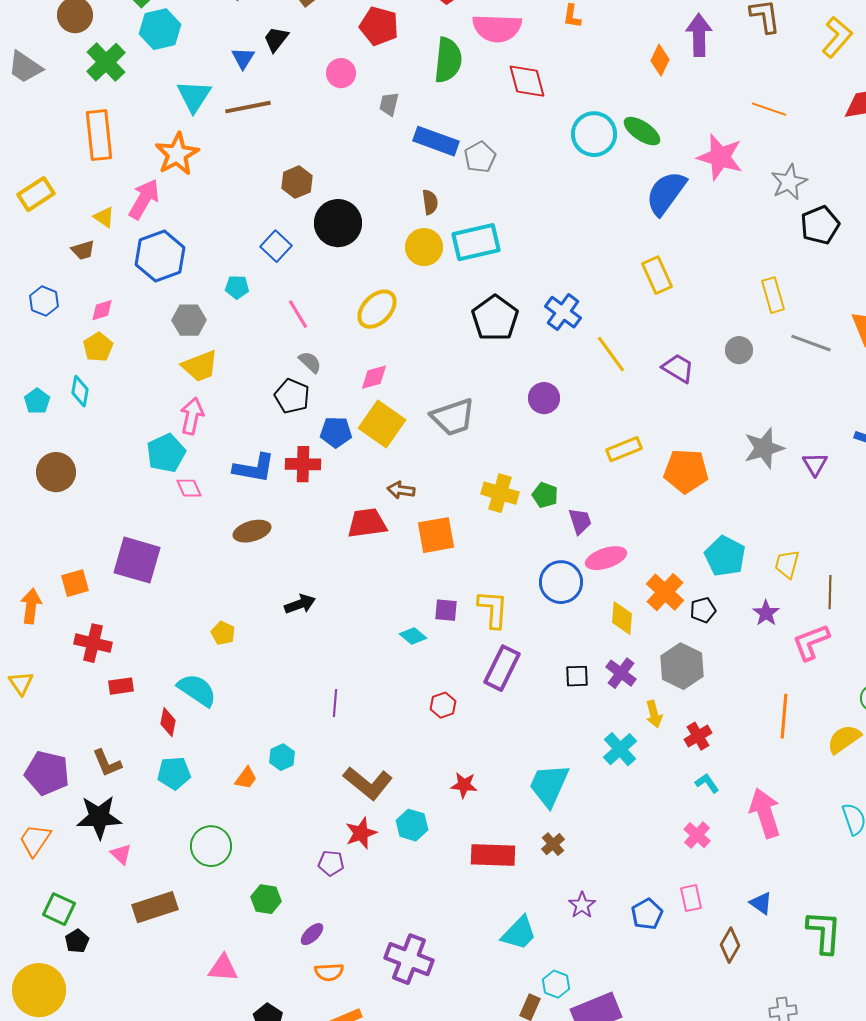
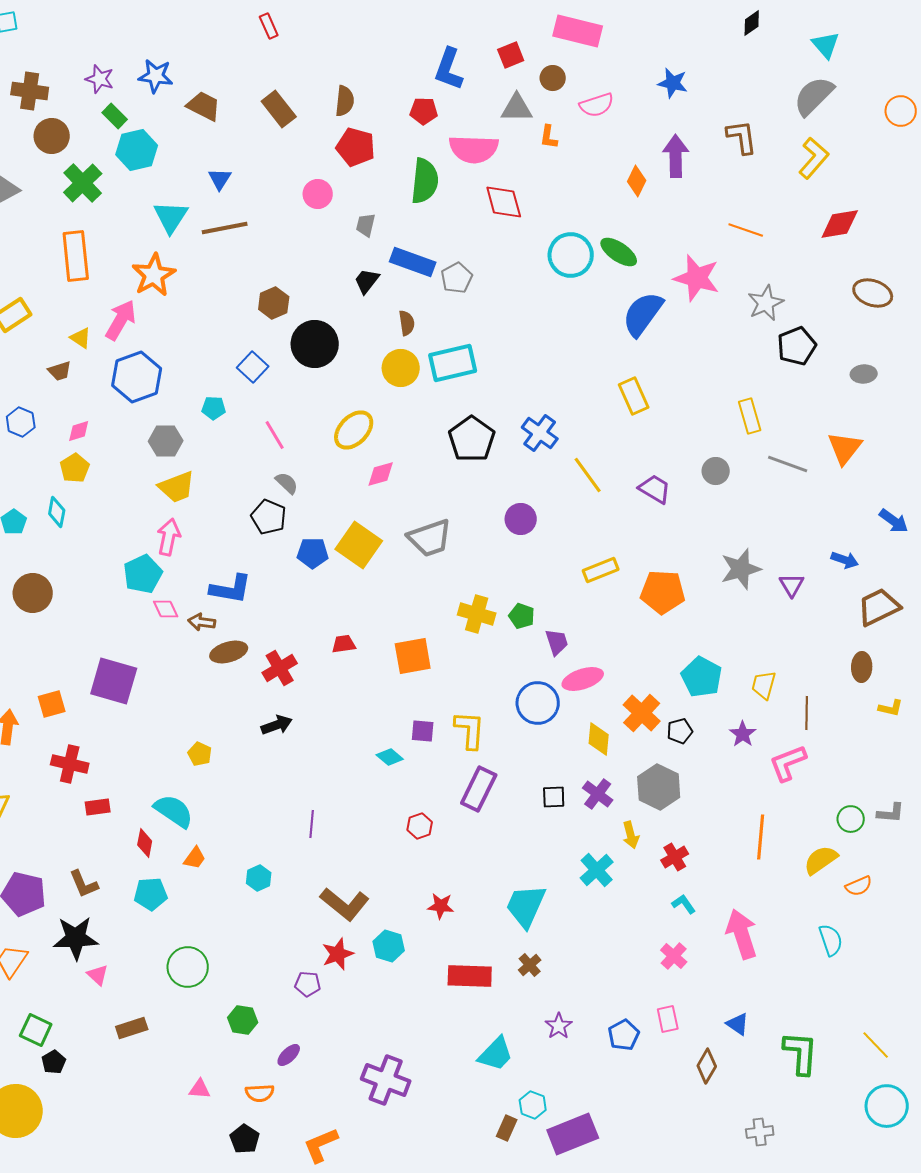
black trapezoid: (276, 39) -> (367, 281), moved
pink diamond: (374, 377) -> (381, 474), moved
red cross: (303, 464) -> (280, 668), moved, turned -32
brown arrow: (401, 490) -> (202, 622), moved
red trapezoid: (367, 523) -> (344, 644), size x0.6
orange trapezoid: (246, 778) -> (195, 858), moved
brown rectangle: (155, 907) -> (132, 1028), size x0.7
pink triangle: (223, 968) -> (200, 1089), size x0.7
orange semicircle: (329, 972) -> (260, 1093), moved

